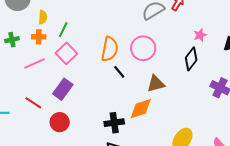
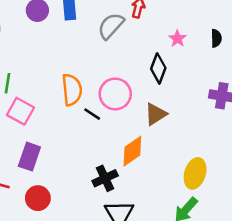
pink circle: (143, 48) -> (115, 94), moved
black diamond: (191, 59) -> (158, 68), moved
brown triangle: (156, 84) -> (156, 114), moved

